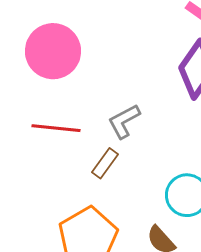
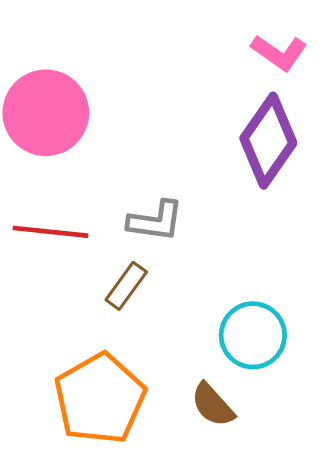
gray L-shape: (124, 121) -> (156, 221), turned -144

